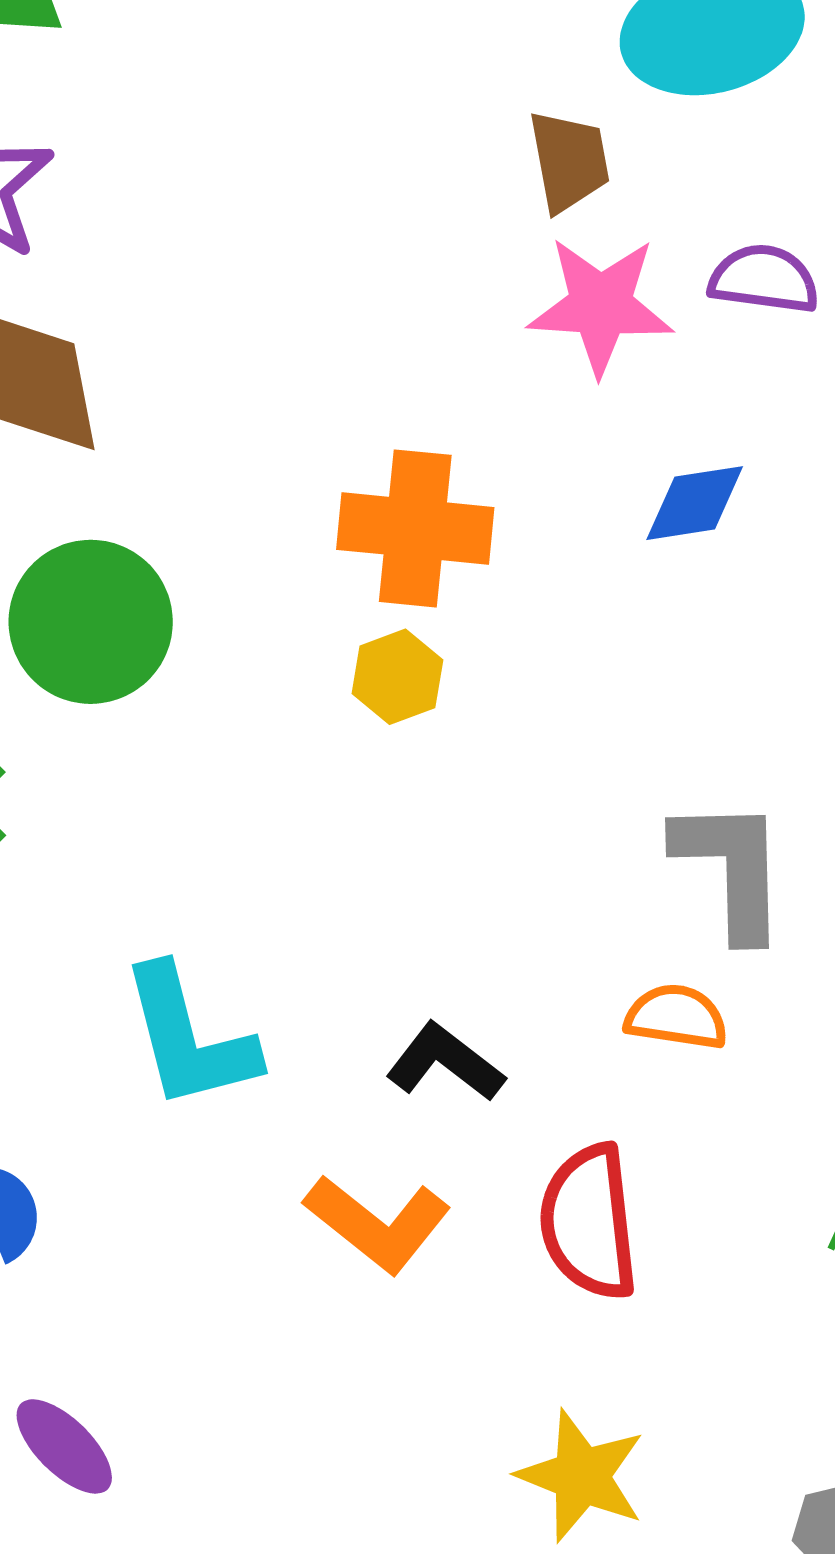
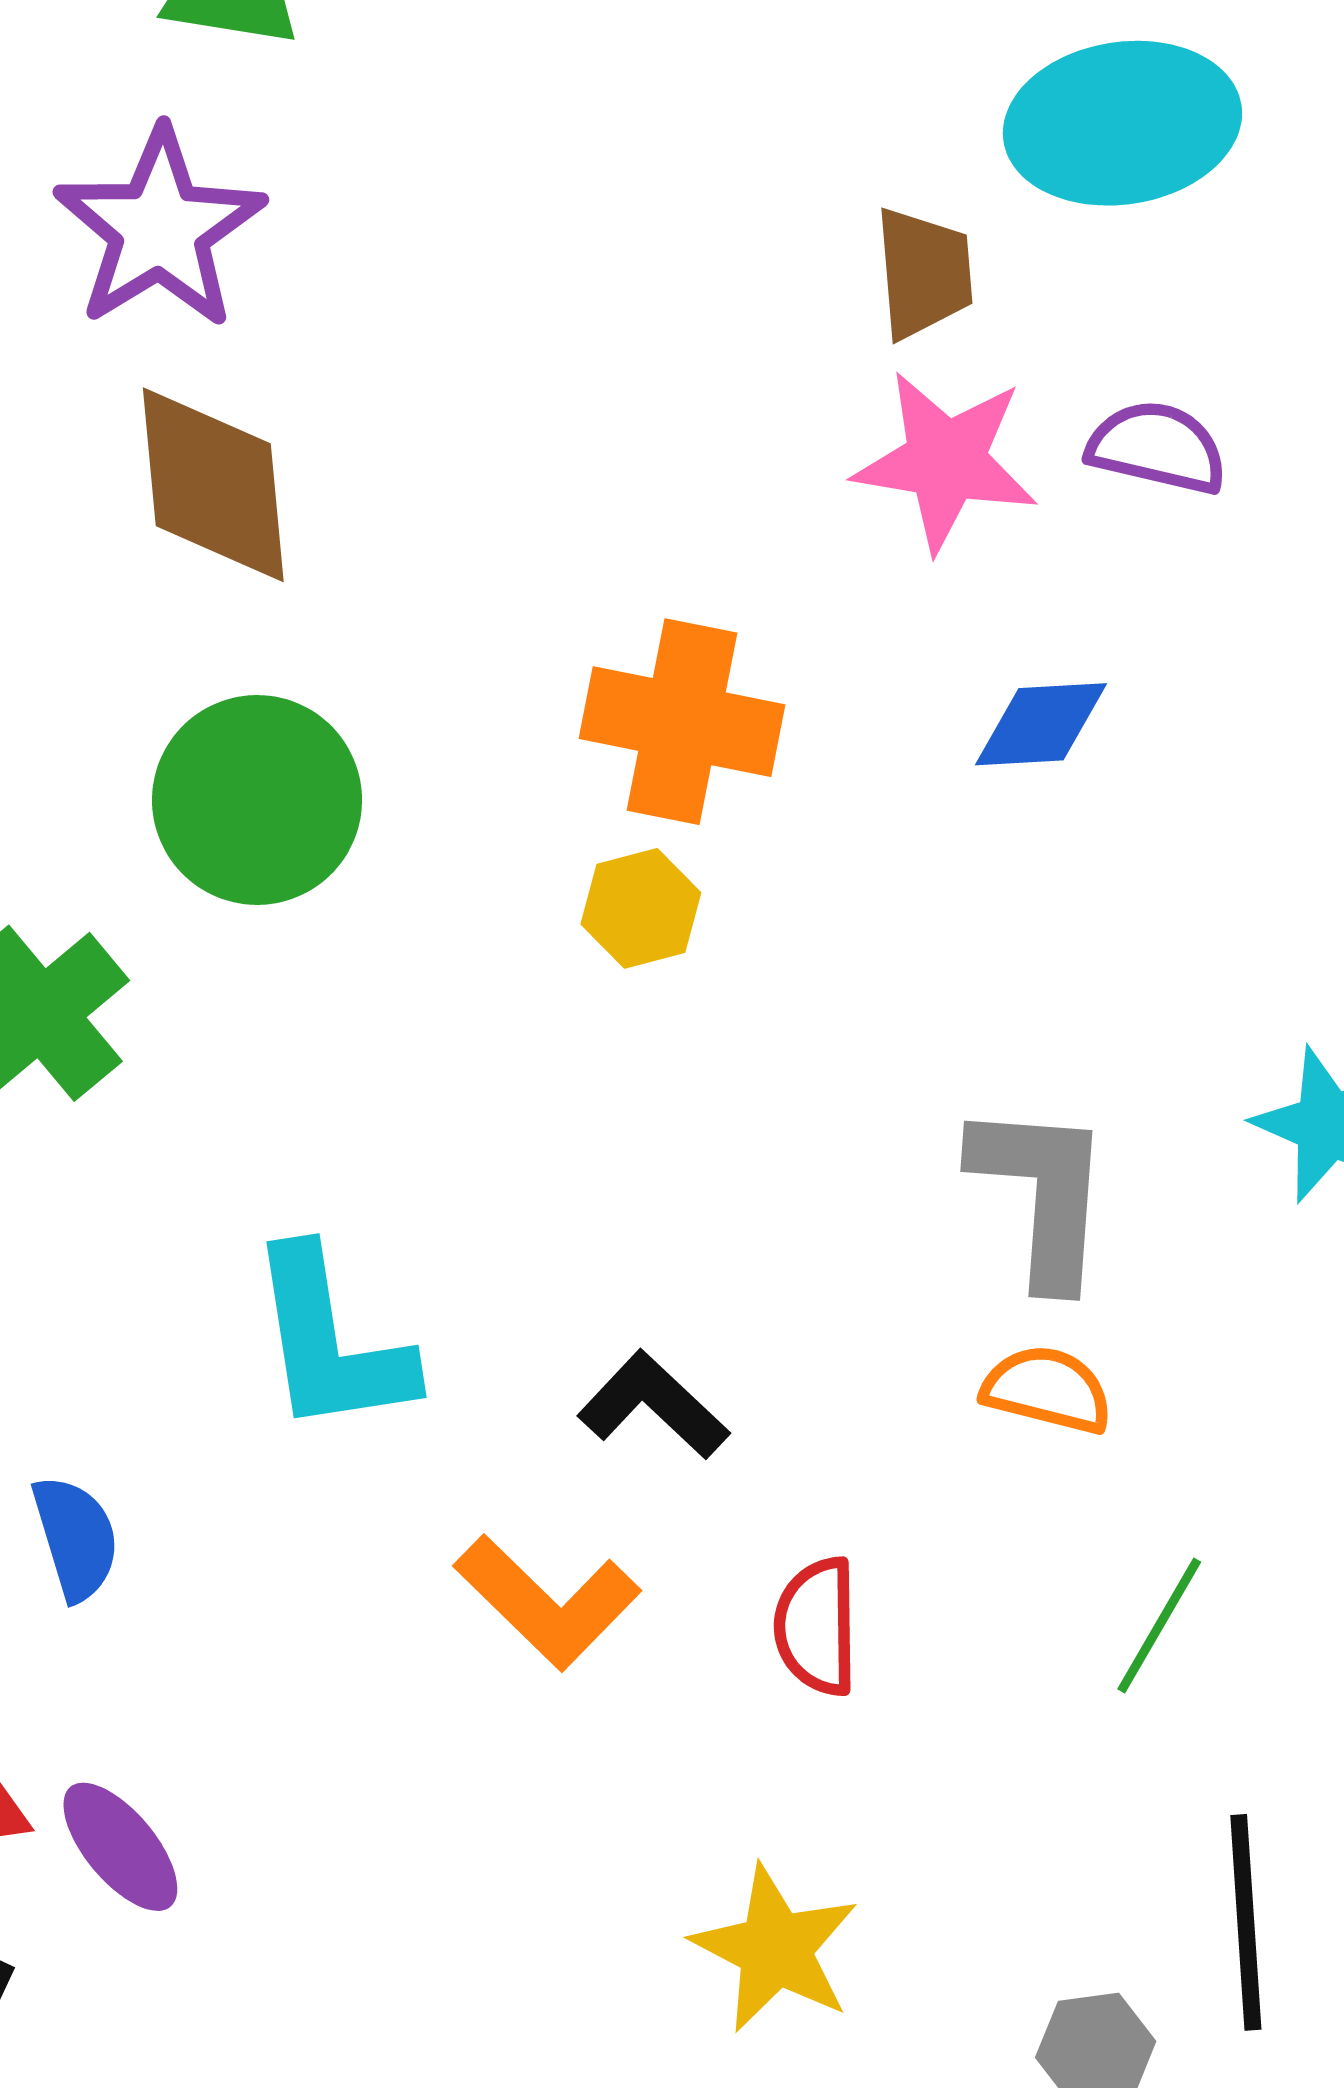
orange semicircle: (676, 1017) -> (1047, 1390), moved
red semicircle: (589, 1222) -> (817, 1627), size x0.7

